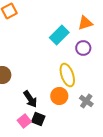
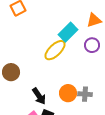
yellow ellipse: (67, 75) -> (55, 50), moved, turned 65
gray cross: (86, 101) -> (85, 94), moved, turned -32

